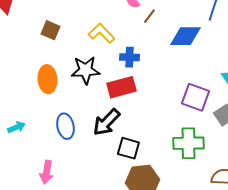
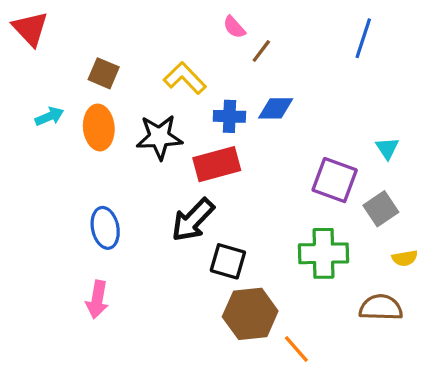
blue diamond: (185, 36) -> (276, 108), moved, size x0.7
orange ellipse: (47, 79) -> (99, 127), moved
blue ellipse: (65, 126) -> (105, 228), moved
cyan arrow: (16, 127) -> (49, 116), moved

